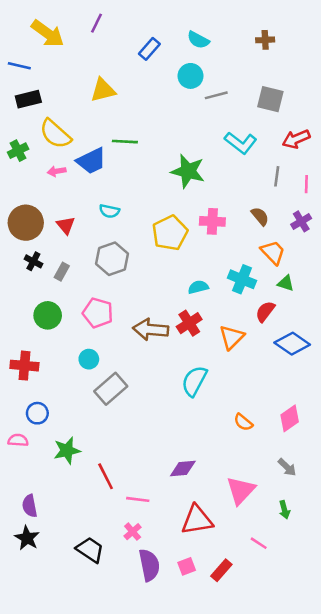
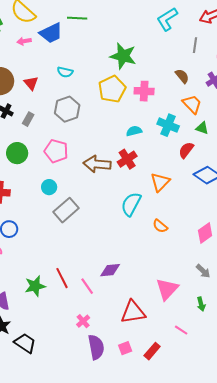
cyan L-shape: (241, 143) -> (167, 19), turned 110
green star: (188, 171) -> (123, 56), moved
pink cross: (212, 221) -> (144, 91), moved
orange triangle: (232, 337) -> (160, 182), moved
orange semicircle: (243, 422) -> (160, 226), moved
green star: (67, 451) -> (35, 286), moved
purple diamond: (183, 469) -> (110, 270), moved
pink line: (138, 499) -> (87, 286), moved, turned 48
black trapezoid: (90, 550) -> (25, 343), moved

